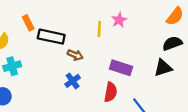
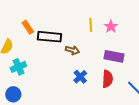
pink star: (119, 20) -> (111, 27), moved
blue cross: (73, 81) -> (80, 77), moved

